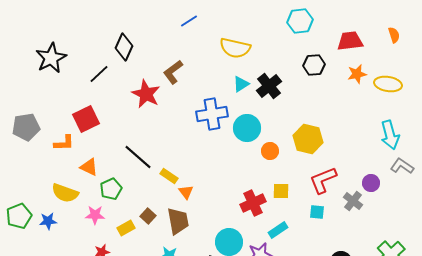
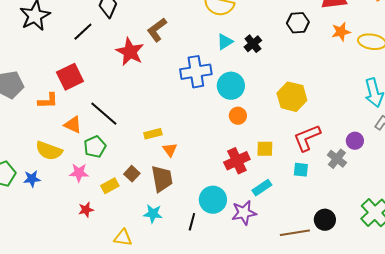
black cross: (269, 86) -> (253, 44), size x0.7
orange circle: (270, 151) -> (238, 116), moved
black line: (138, 157) -> (104, 114), moved
yellow rectangle: (169, 176) -> (153, 134), turned -48

